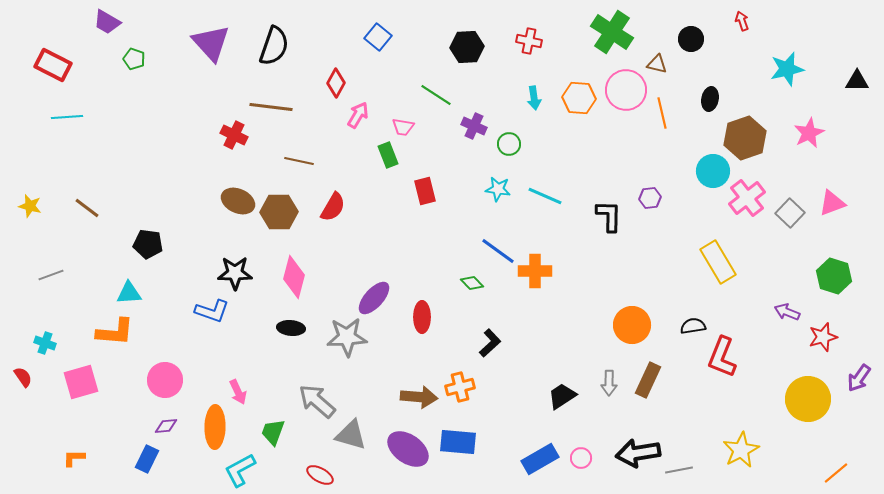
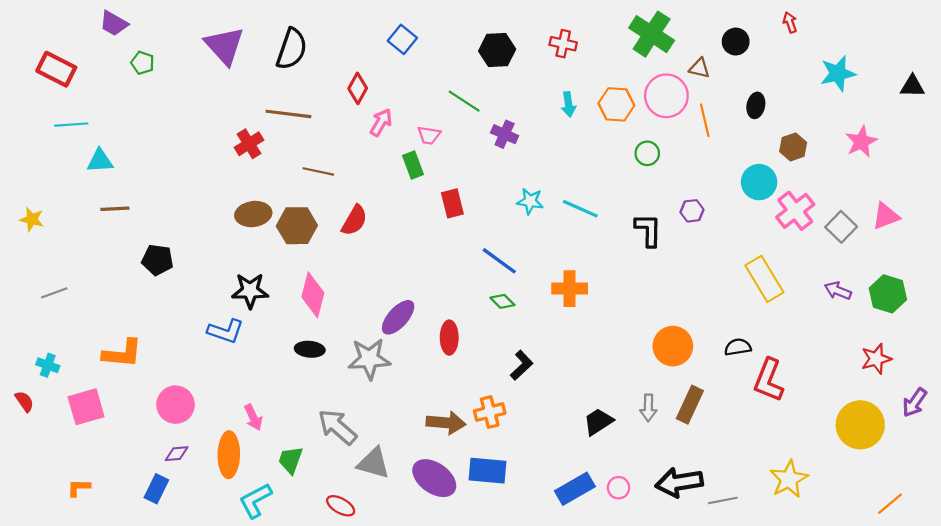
red cross: (234, 135) -> (249, 144), turned 32
brown hexagon: (745, 138) -> (793, 147), size x0.6
green circle: (509, 144) -> (647, 153), moved
brown ellipse: (238, 201) -> (253, 214), turned -32
brown line: (87, 208) -> (115, 209), moved, turned -40
blue line: (498, 251) -> (499, 261), moved
cyan triangle: (129, 293) -> (100, 161), moved
purple arrow: (787, 312) -> (838, 291), moved

